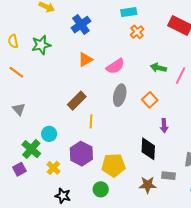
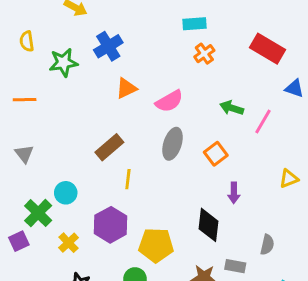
blue cross: (81, 25) -> (108, 46), moved
yellow semicircle: (13, 41) -> (27, 41), moved
orange line: (16, 72) -> (25, 100), turned -42

